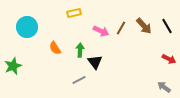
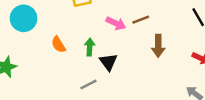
brown arrow: (144, 26) -> (158, 46), moved, turned 42
brown line: (121, 28) -> (141, 20), turned 40

